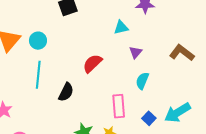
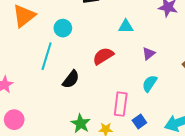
cyan triangle: (121, 28) -> (126, 26), moved
cyan circle: (38, 41) -> (63, 28), moved
blue square: (149, 118) -> (139, 121), moved

